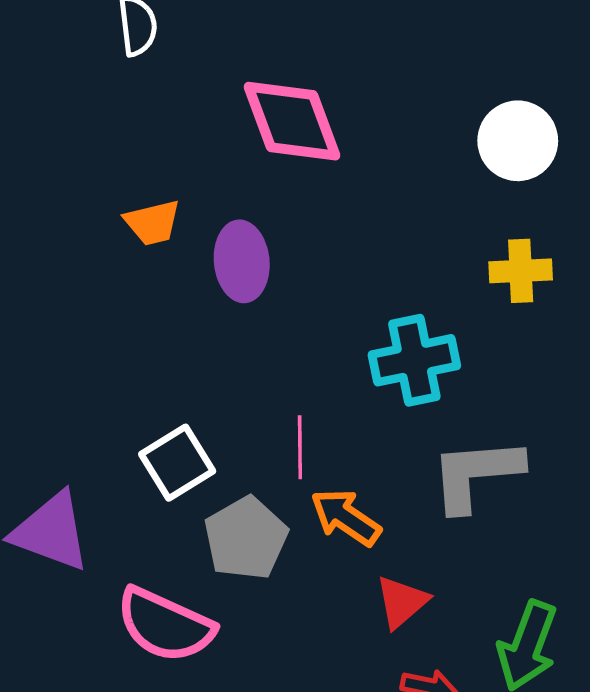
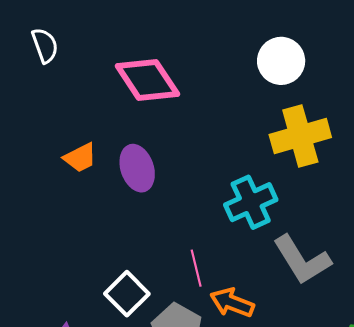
yellow cross: (521, 271) -> (300, 136), size x1.6
gray L-shape: (476, 474) -> (302, 260), turned -104

